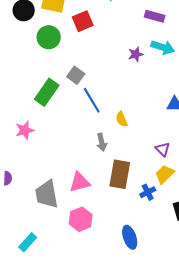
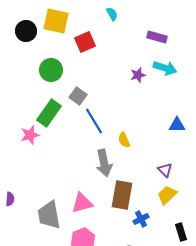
green circle: (49, 37) -> (51, 70), moved
pink star: (25, 130) -> (30, 135), moved
gray arrow: (102, 142) -> (104, 163), size x1.5
blue cross: (148, 192) -> (141, 219), moved

